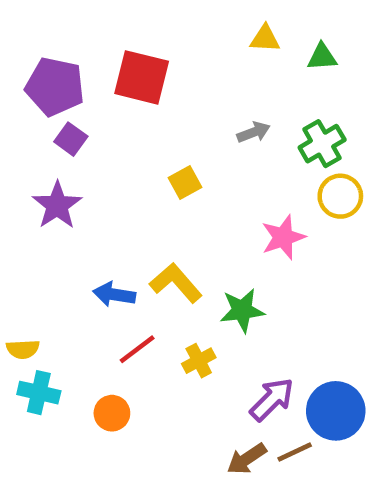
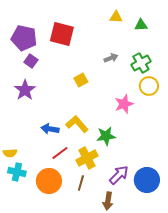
yellow cross: (199, 361) -> (87, 158), size x1.5
orange circle: (112, 413) -> (49, 181), size x1.6
brown line: (295, 452) -> (81, 183), moved, turned -49
brown arrow: (247, 459) -> (108, 201), turned -48

